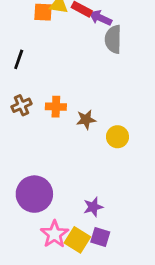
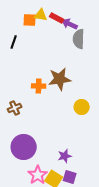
black line: (19, 59) -> (14, 42), moved
brown cross: (21, 105) -> (15, 108), moved
brown star: (86, 120) -> (60, 79), moved, size x1.6

